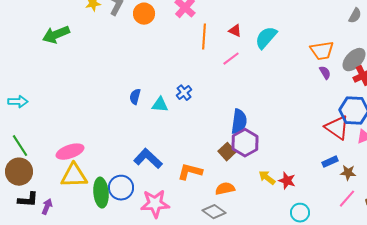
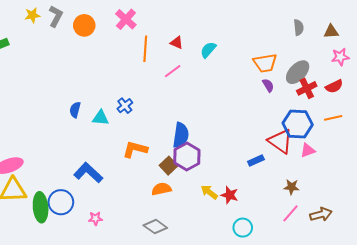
gray semicircle: (355, 16) -> (299, 27), turned -35
cyan semicircle: (266, 38) -> (208, 50), size x0.7
blue rectangle: (330, 162) -> (256, 161), moved
orange L-shape: (190, 172) -> (135, 149), moved
orange semicircle: (225, 189) -> (161, 189), moved
pink star: (155, 204) -> (95, 218), size x0.5

